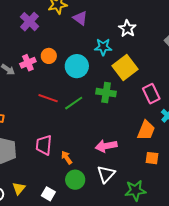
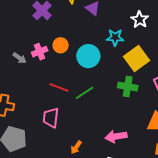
green cross: (106, 93) -> (128, 87), moved
pink trapezoid: (44, 145) -> (51, 118), moved
orange arrow: (67, 158) -> (76, 147), turned -112

